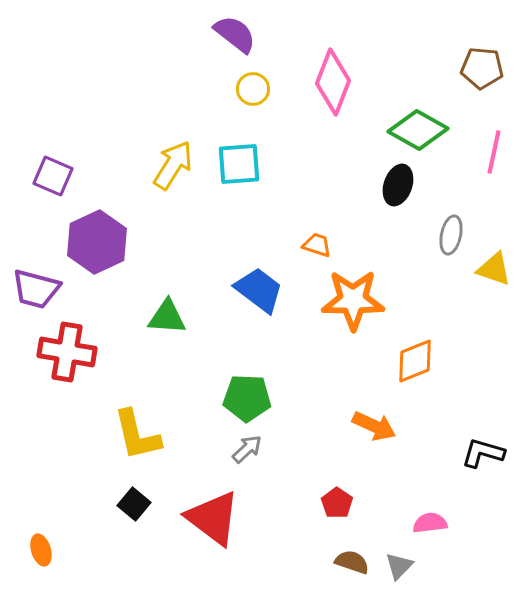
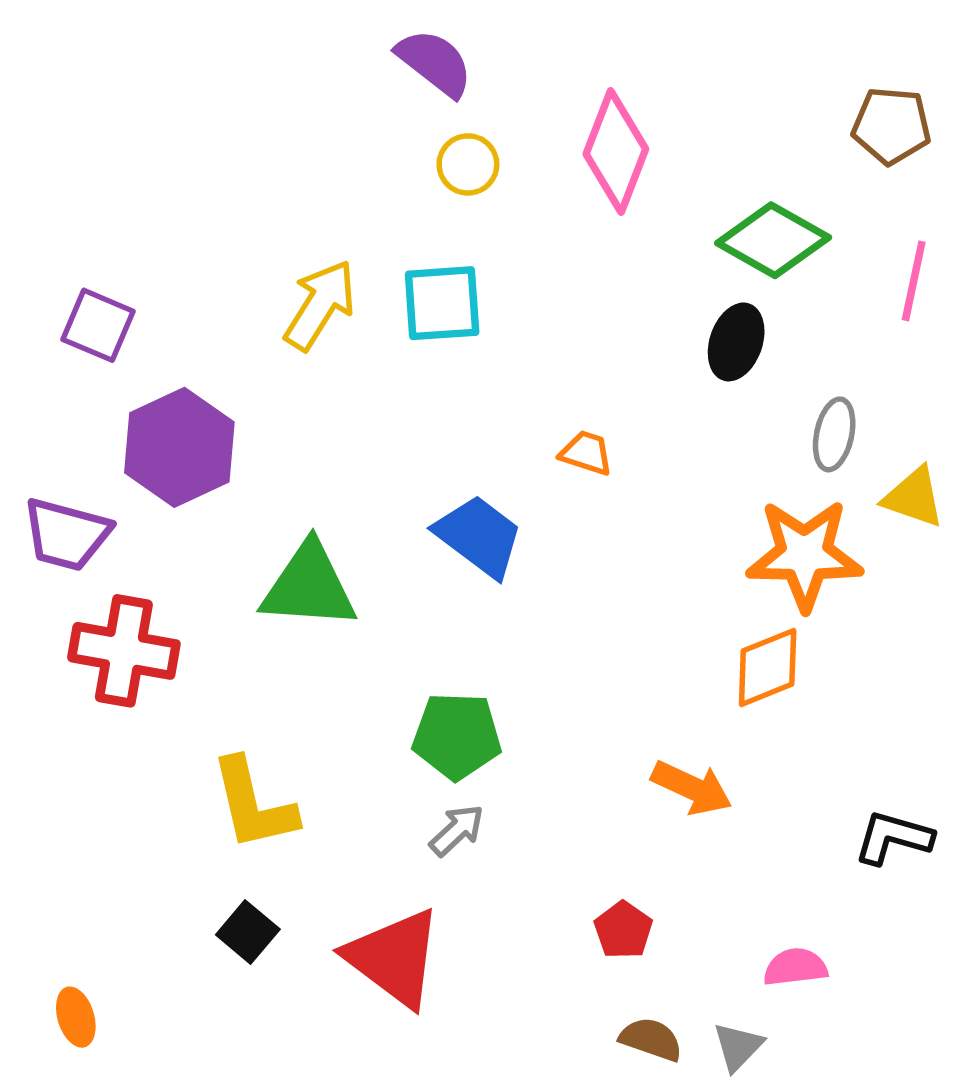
orange star: (353, 300) -> (805, 555), moved
green triangle: (167, 317) -> (309, 586), size x1.4

